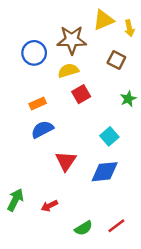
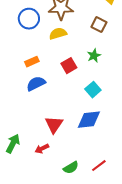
red square: (81, 94) -> (69, 66), moved
green star: (128, 99) -> (94, 56), moved
red triangle: (66, 161) -> (54, 125), moved

